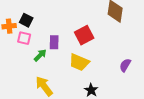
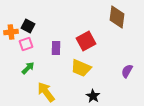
pink square: (24, 38) -> (26, 44), turned -32
green arrow: (40, 55) -> (28, 68), moved

